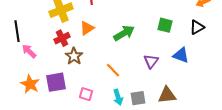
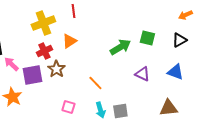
green arrow: (124, 33) -> (120, 47), moved
blue triangle: (181, 55) -> (175, 72), moved
purple triangle: (151, 61) -> (142, 74), moved, turned -42
purple square: (56, 82) -> (32, 75), moved
brown triangle: (167, 95) -> (168, 108), moved

